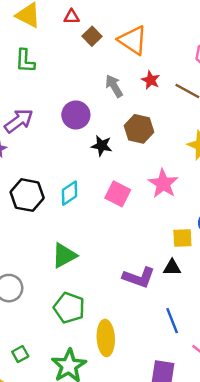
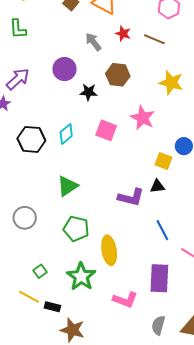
yellow square: (182, 238) -> (163, 161), turned 30

